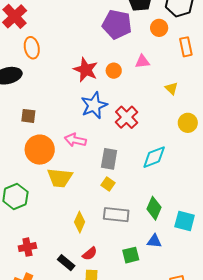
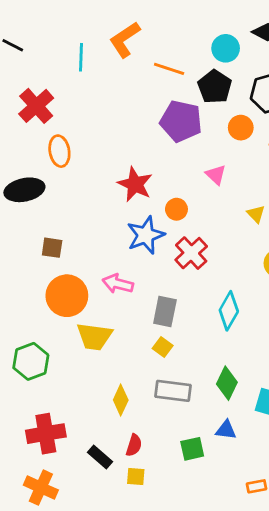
pink triangle: (142, 62) -> (216, 175), turned 49
orange circle: (114, 71) -> (176, 209), moved
cyan diamond: (154, 157) -> (229, 311), turned -40
red cross: (27, 247) -> (46, 434), size x1.5
red semicircle: (90, 254) -> (134, 445), turned -35

